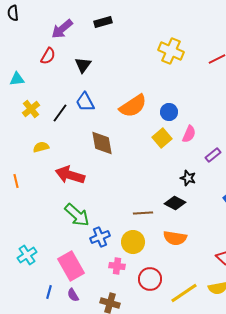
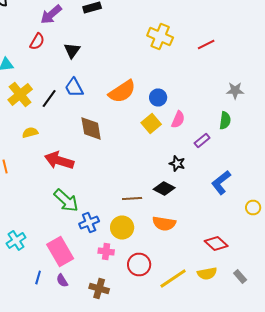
yellow cross: (31, 109) -> (20, 94), size x1.4

